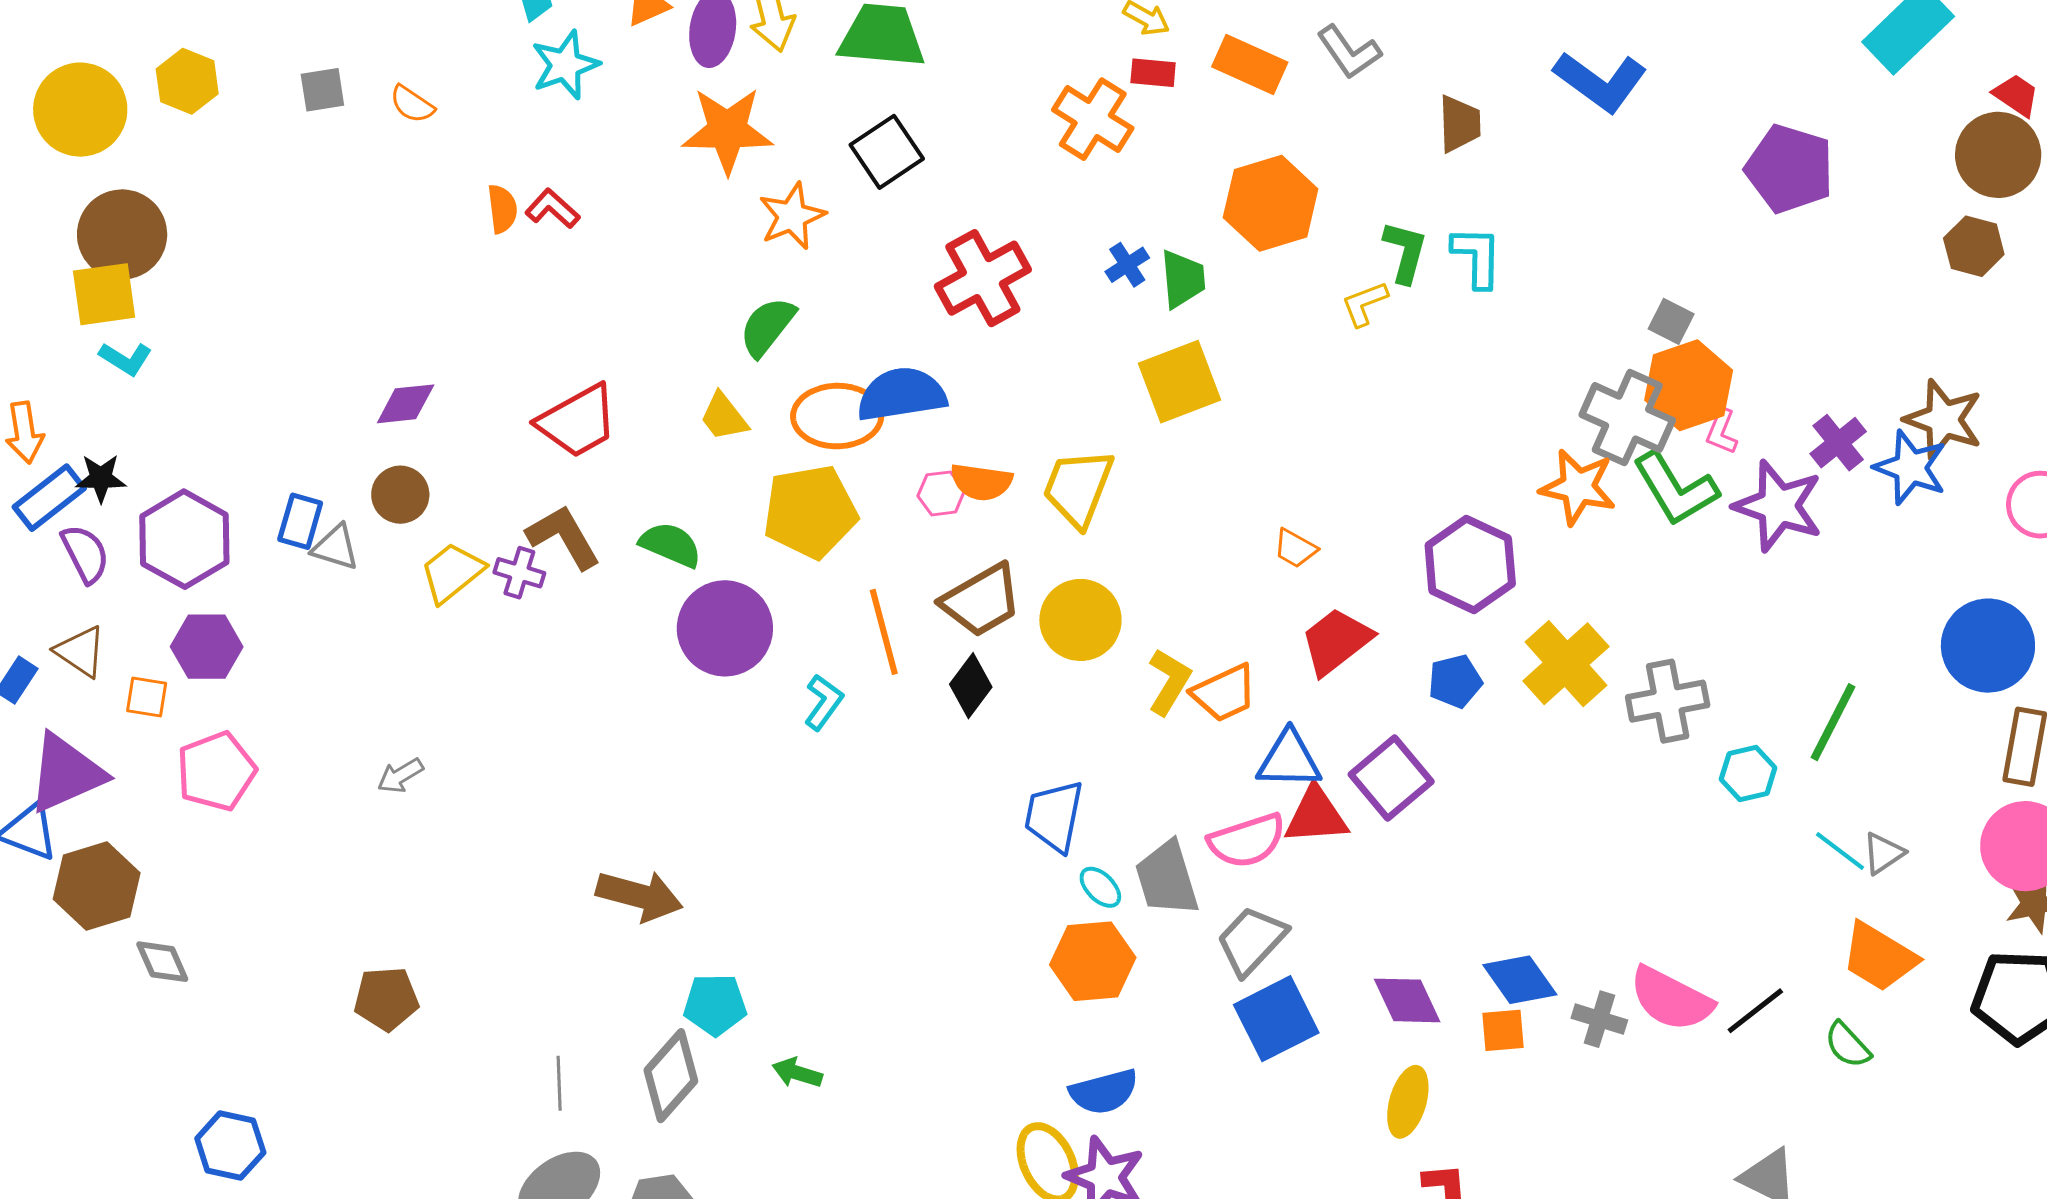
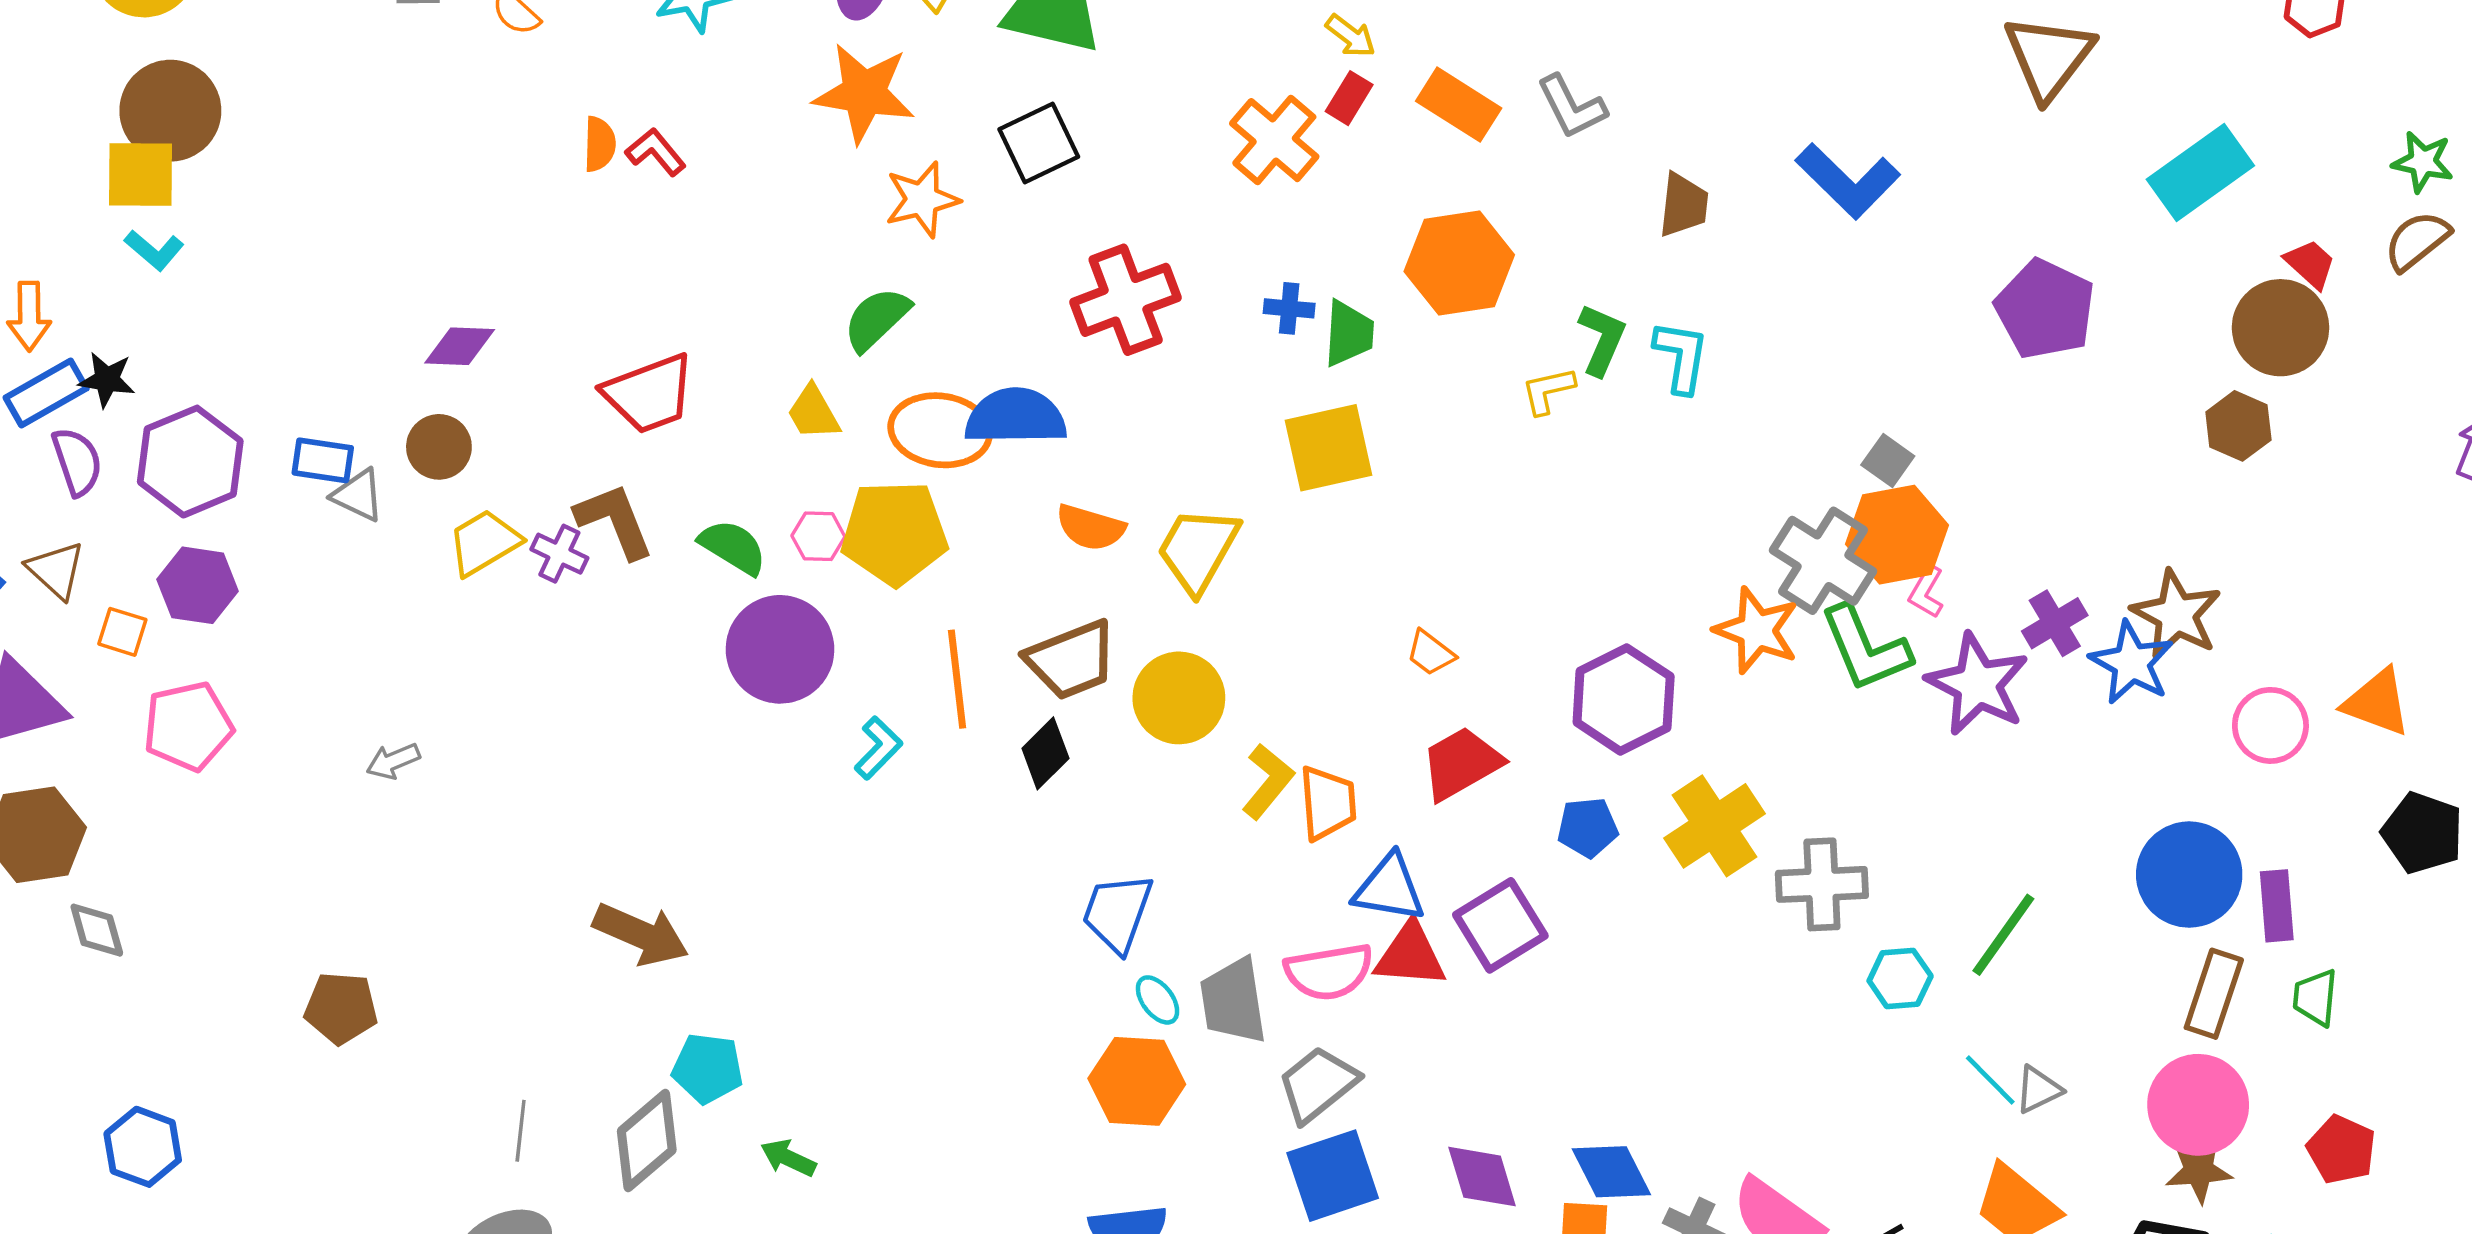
red rectangle: (1153, 73) -> (1349, 98), turned -72
blue cross: (1127, 265) -> (1289, 308), turned 30
pink hexagon: (941, 493) -> (818, 536), moved
blue rectangle: (300, 521) -> (323, 460), turned 74
orange trapezoid: (1224, 693) -> (1328, 803), turned -78

